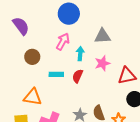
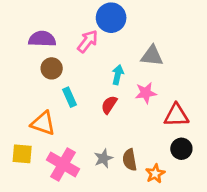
purple semicircle: (21, 26) -> (42, 39), moved, turned -60
pink arrow: (63, 41) -> (88, 41), moved
cyan rectangle: (56, 74) -> (69, 97), moved, turned 56

